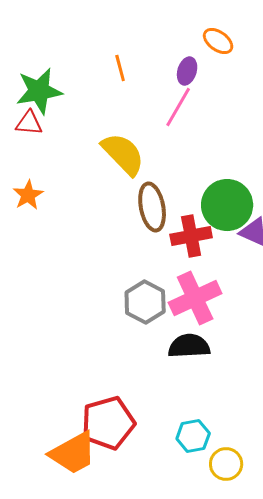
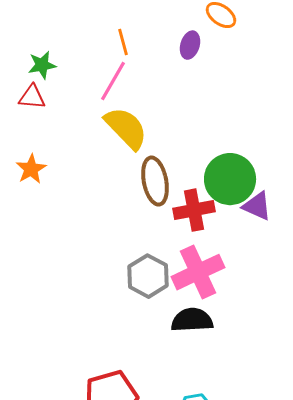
green star: (39, 91) -> (42, 65), size x0.6
pink line: (178, 107) -> (113, 81), moved

